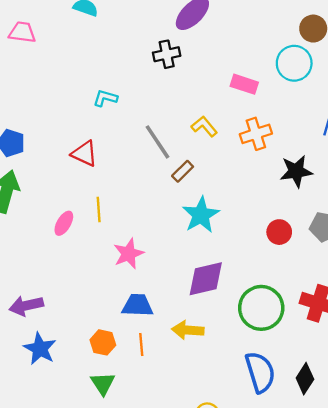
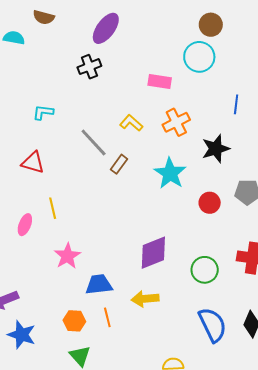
cyan star: (201, 215) -> (170, 173), moved
pink star: (129, 254) -> (67, 256), moved
green circle: (261, 308) -> (205, 270), size x0.7

